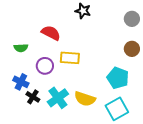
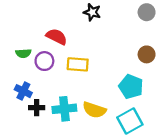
gray circle: (132, 19) -> (147, 12), moved
purple circle: (45, 66) -> (44, 61), moved
black cross: (33, 97) -> (37, 108), turned -32
cyan cross: (58, 98) -> (64, 109), turned 30

